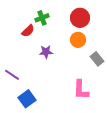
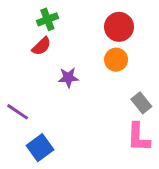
green cross: (42, 18) -> (47, 19), moved
gray rectangle: (97, 59) -> (141, 103), moved
pink L-shape: (81, 90) -> (138, 137), moved

